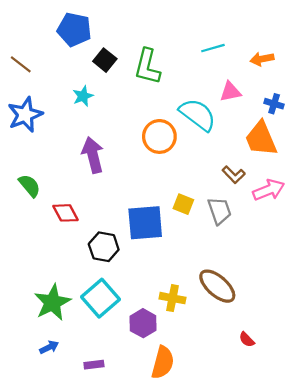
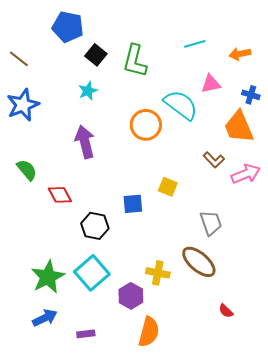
cyan star: (83, 96) -> (88, 91), moved
gray trapezoid: (219, 211) -> (211, 223), moved
blue square: (145, 223) -> (133, 204), size x0.6
blue arrow: (49, 347) -> (45, 318), size x1.4

